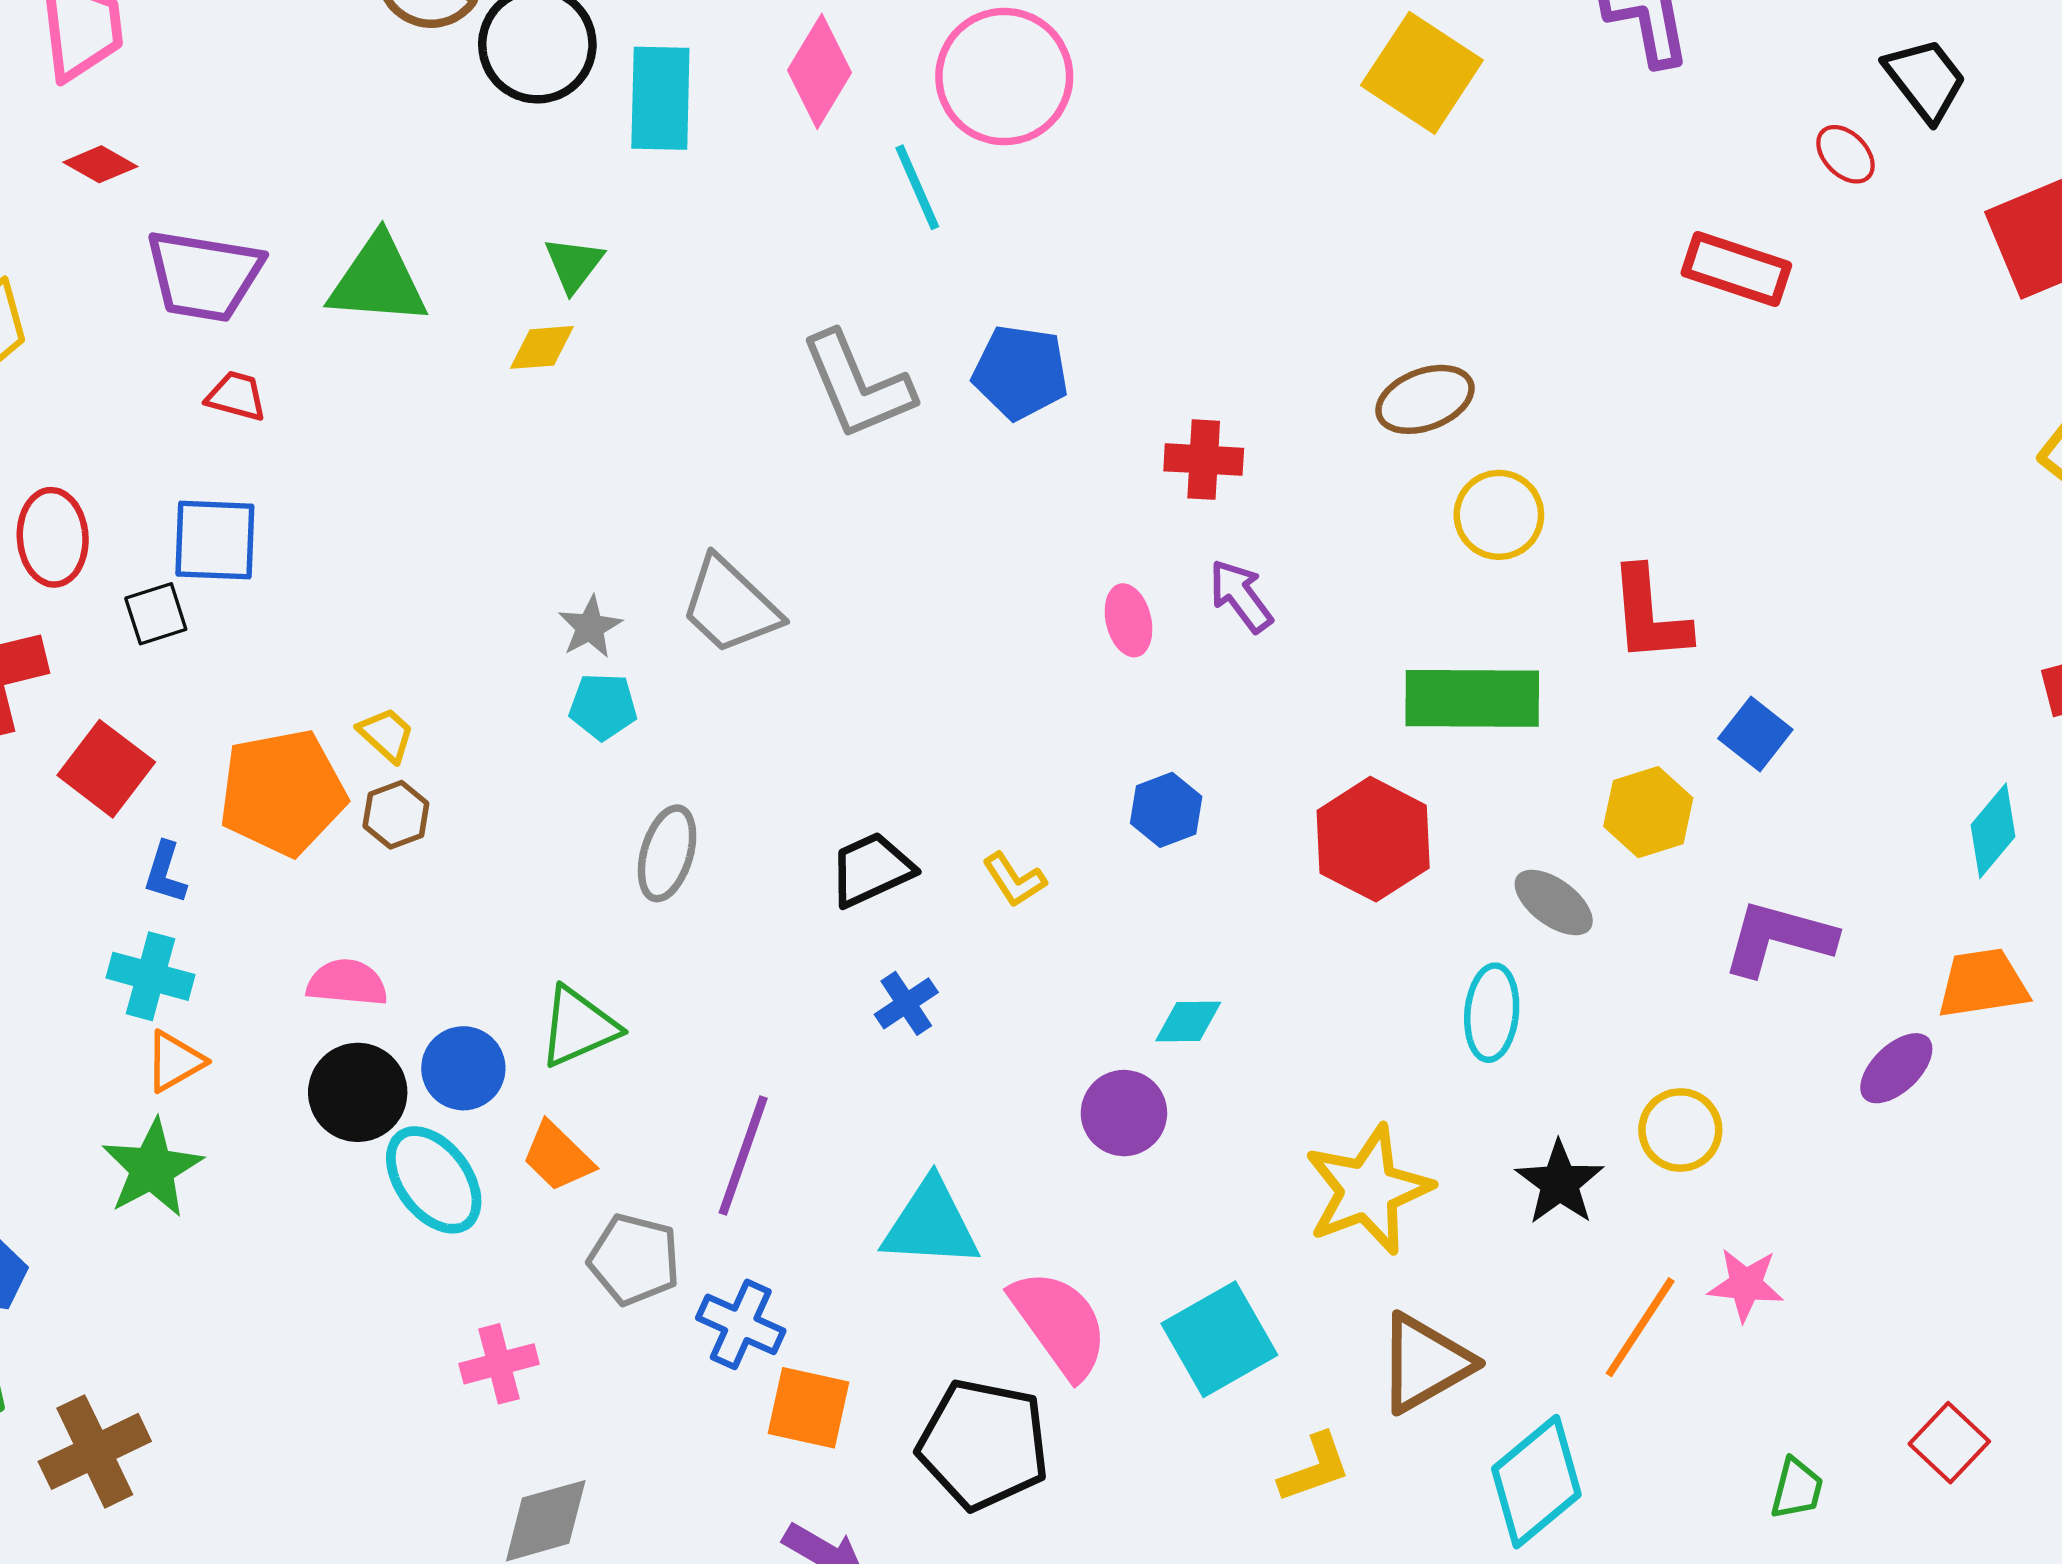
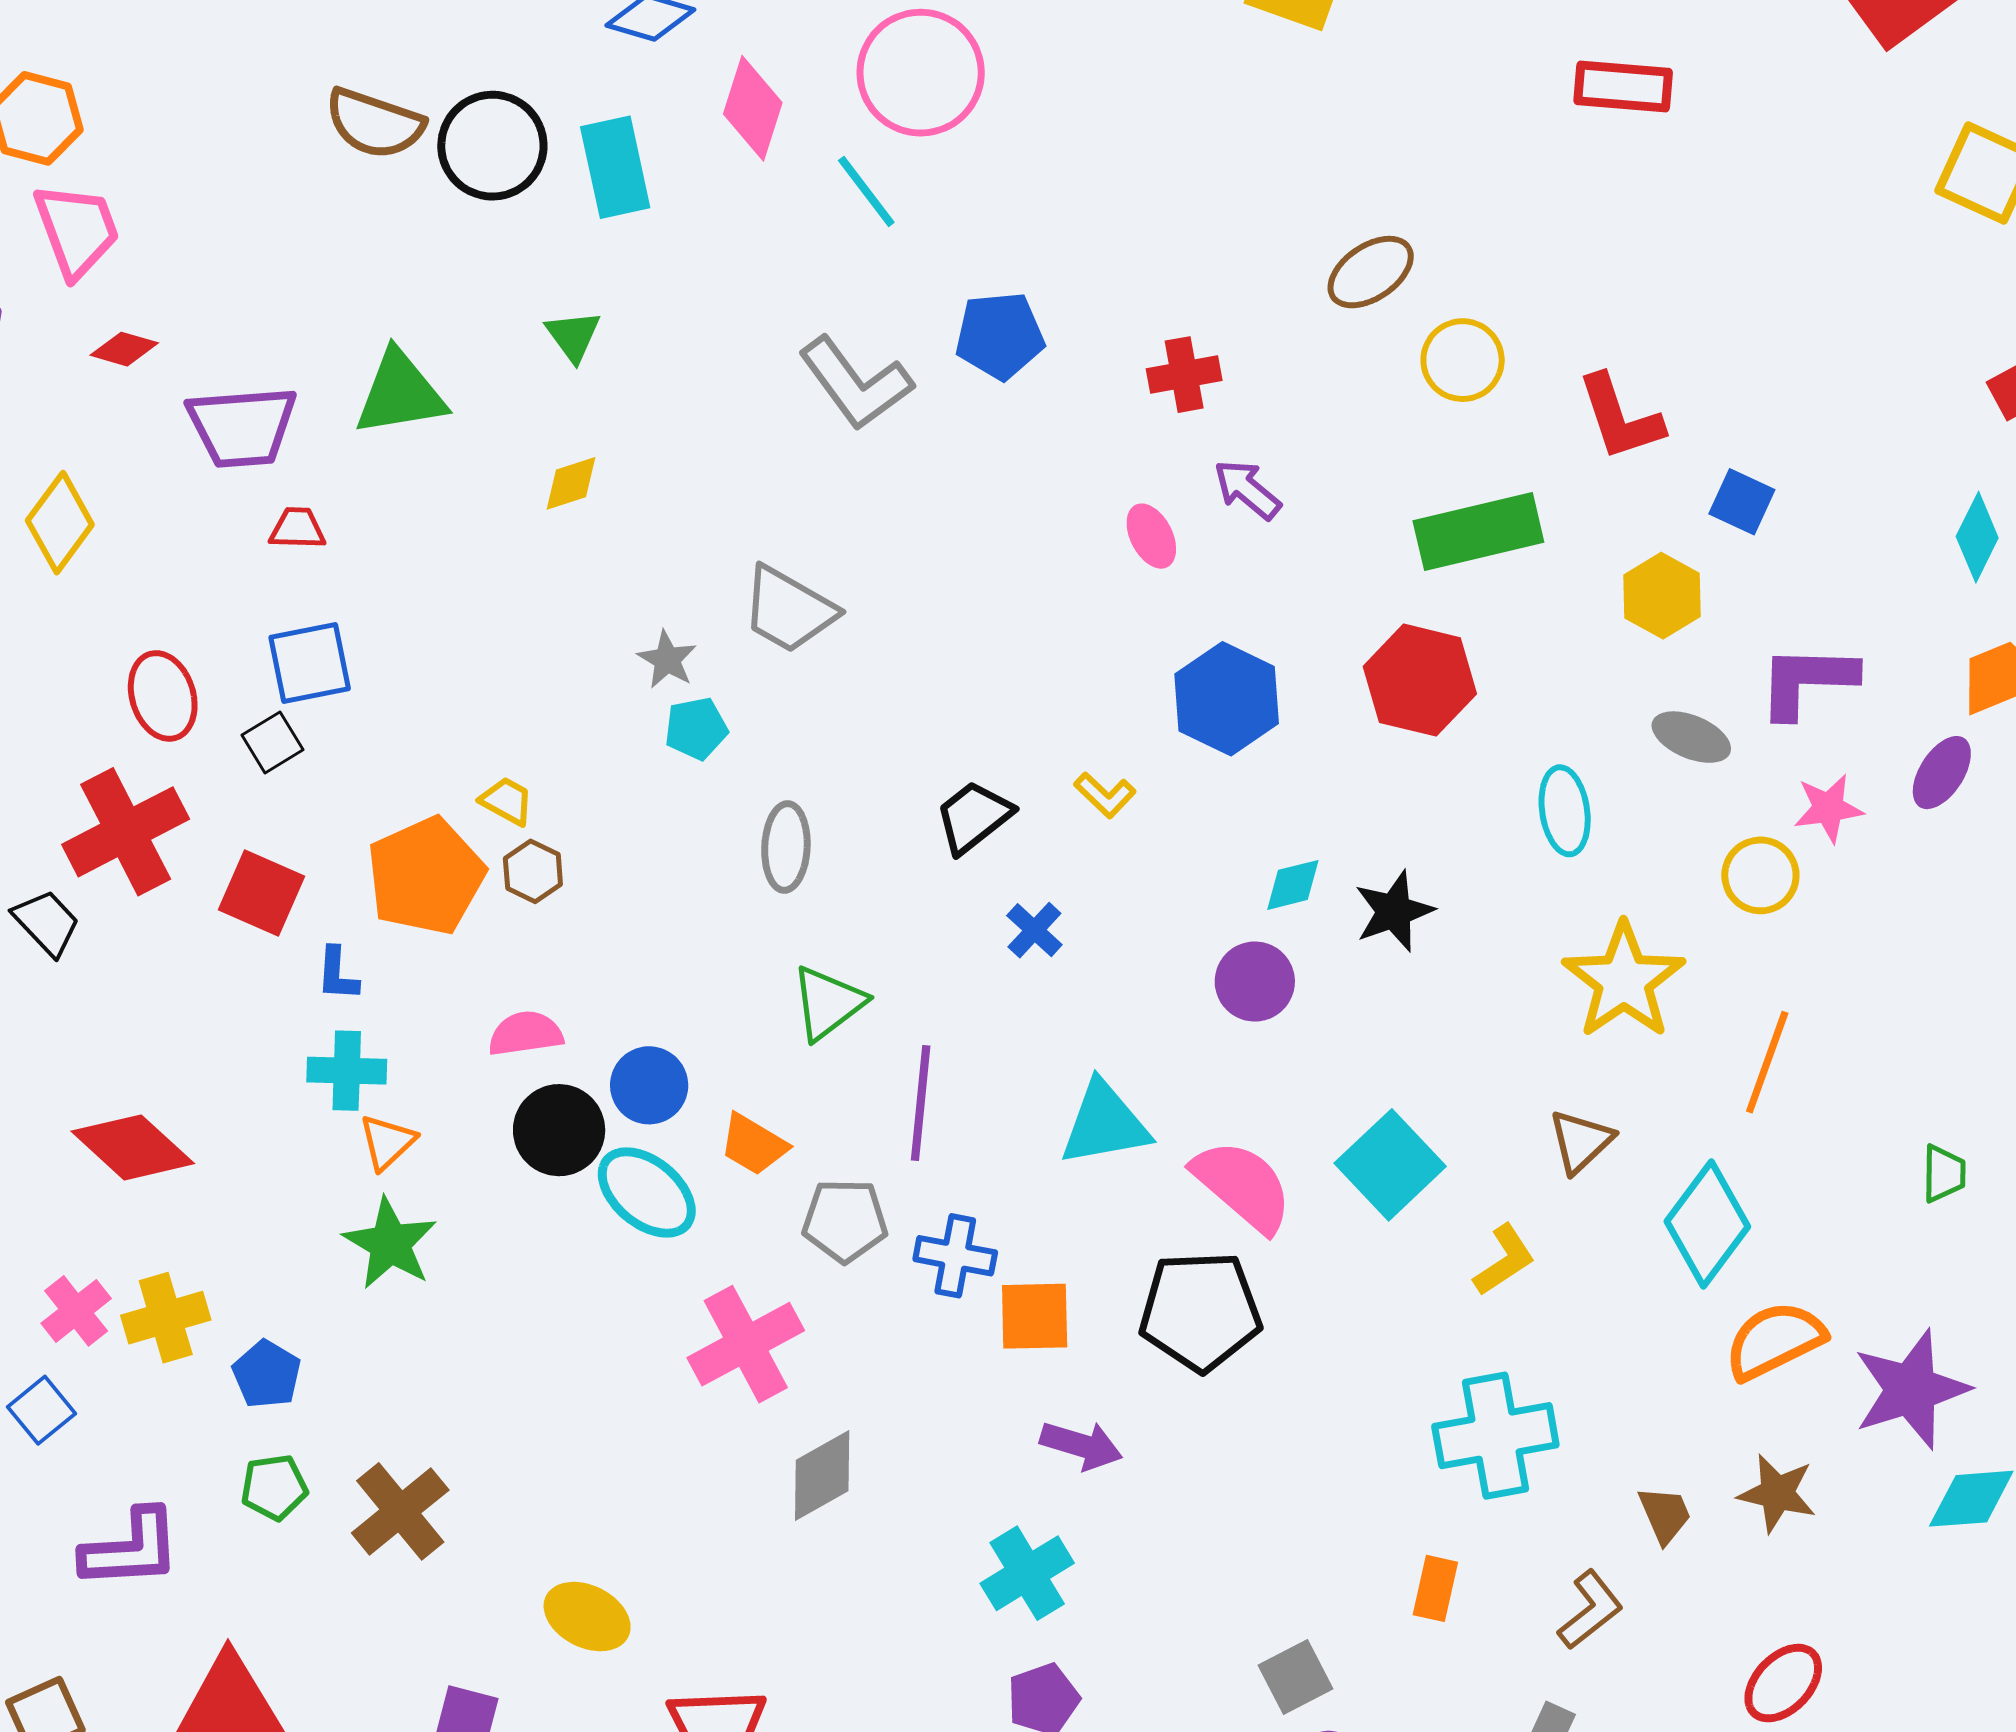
yellow diamond: (542, 347) -> (571, 483), moved
blue hexagon: (1166, 810) -> (1227, 699), size x1.6
gray ellipse: (1554, 902) -> (1691, 737), moved
green triangle: (579, 1027) -> (828, 1003), moved
black star: (1560, 1183) -> (1394, 911), moved, turned 30
yellow star: (1368, 1190) -> (1624, 981), moved
pink star: (1746, 1285) -> (1828, 808), moved
brown triangle: (1425, 1363) -> (1581, 1141), size x0.7
pink cross: (499, 1364) -> (746, 1344), size x1.6

